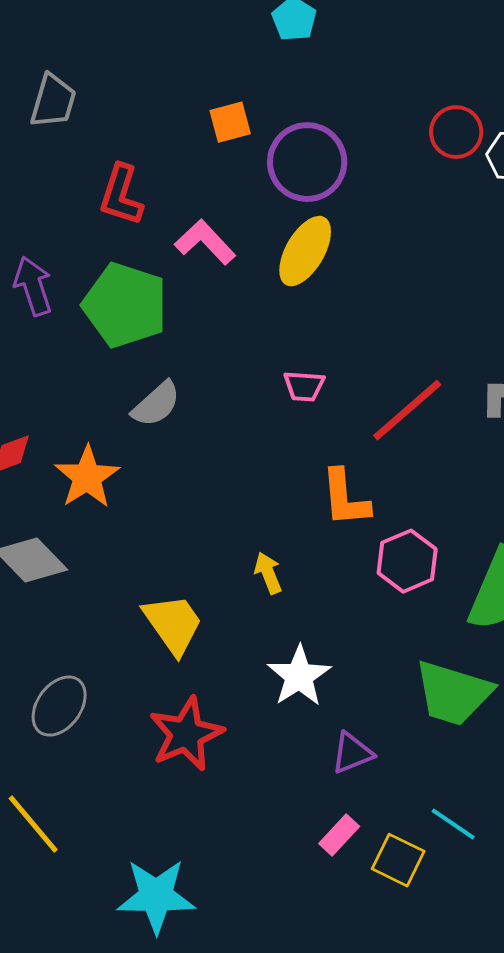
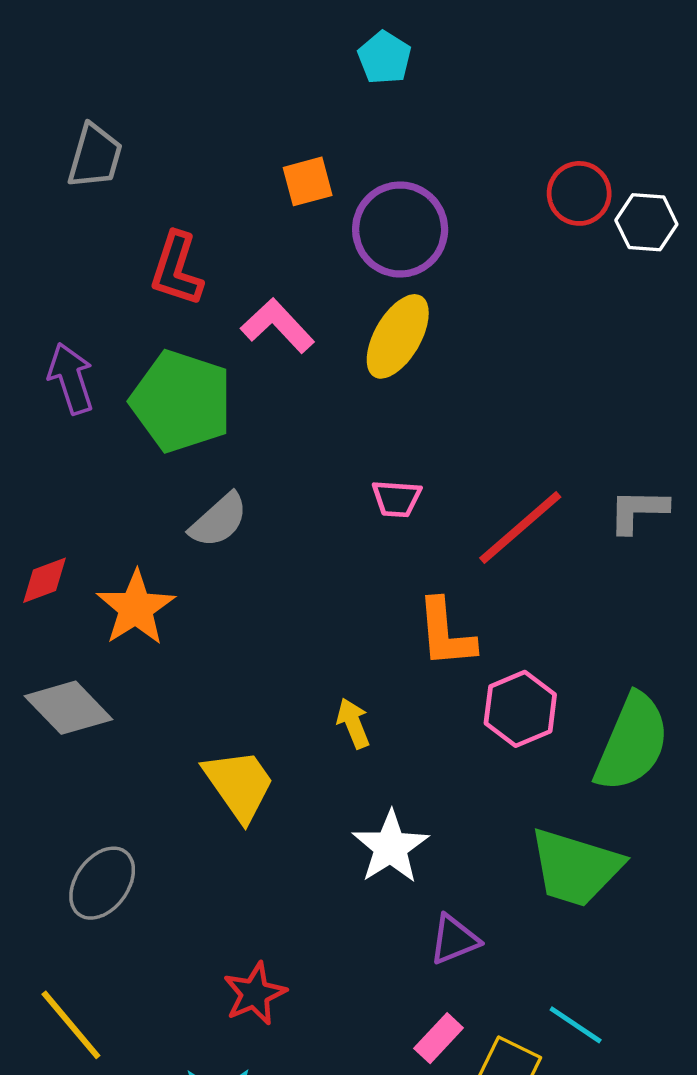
red star: (186, 734) -> (255, 994), moved, size x0.7

